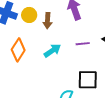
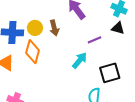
orange diamond: (18, 50) -> (33, 52), moved
cyan arrow: (52, 51) -> (80, 60), moved

